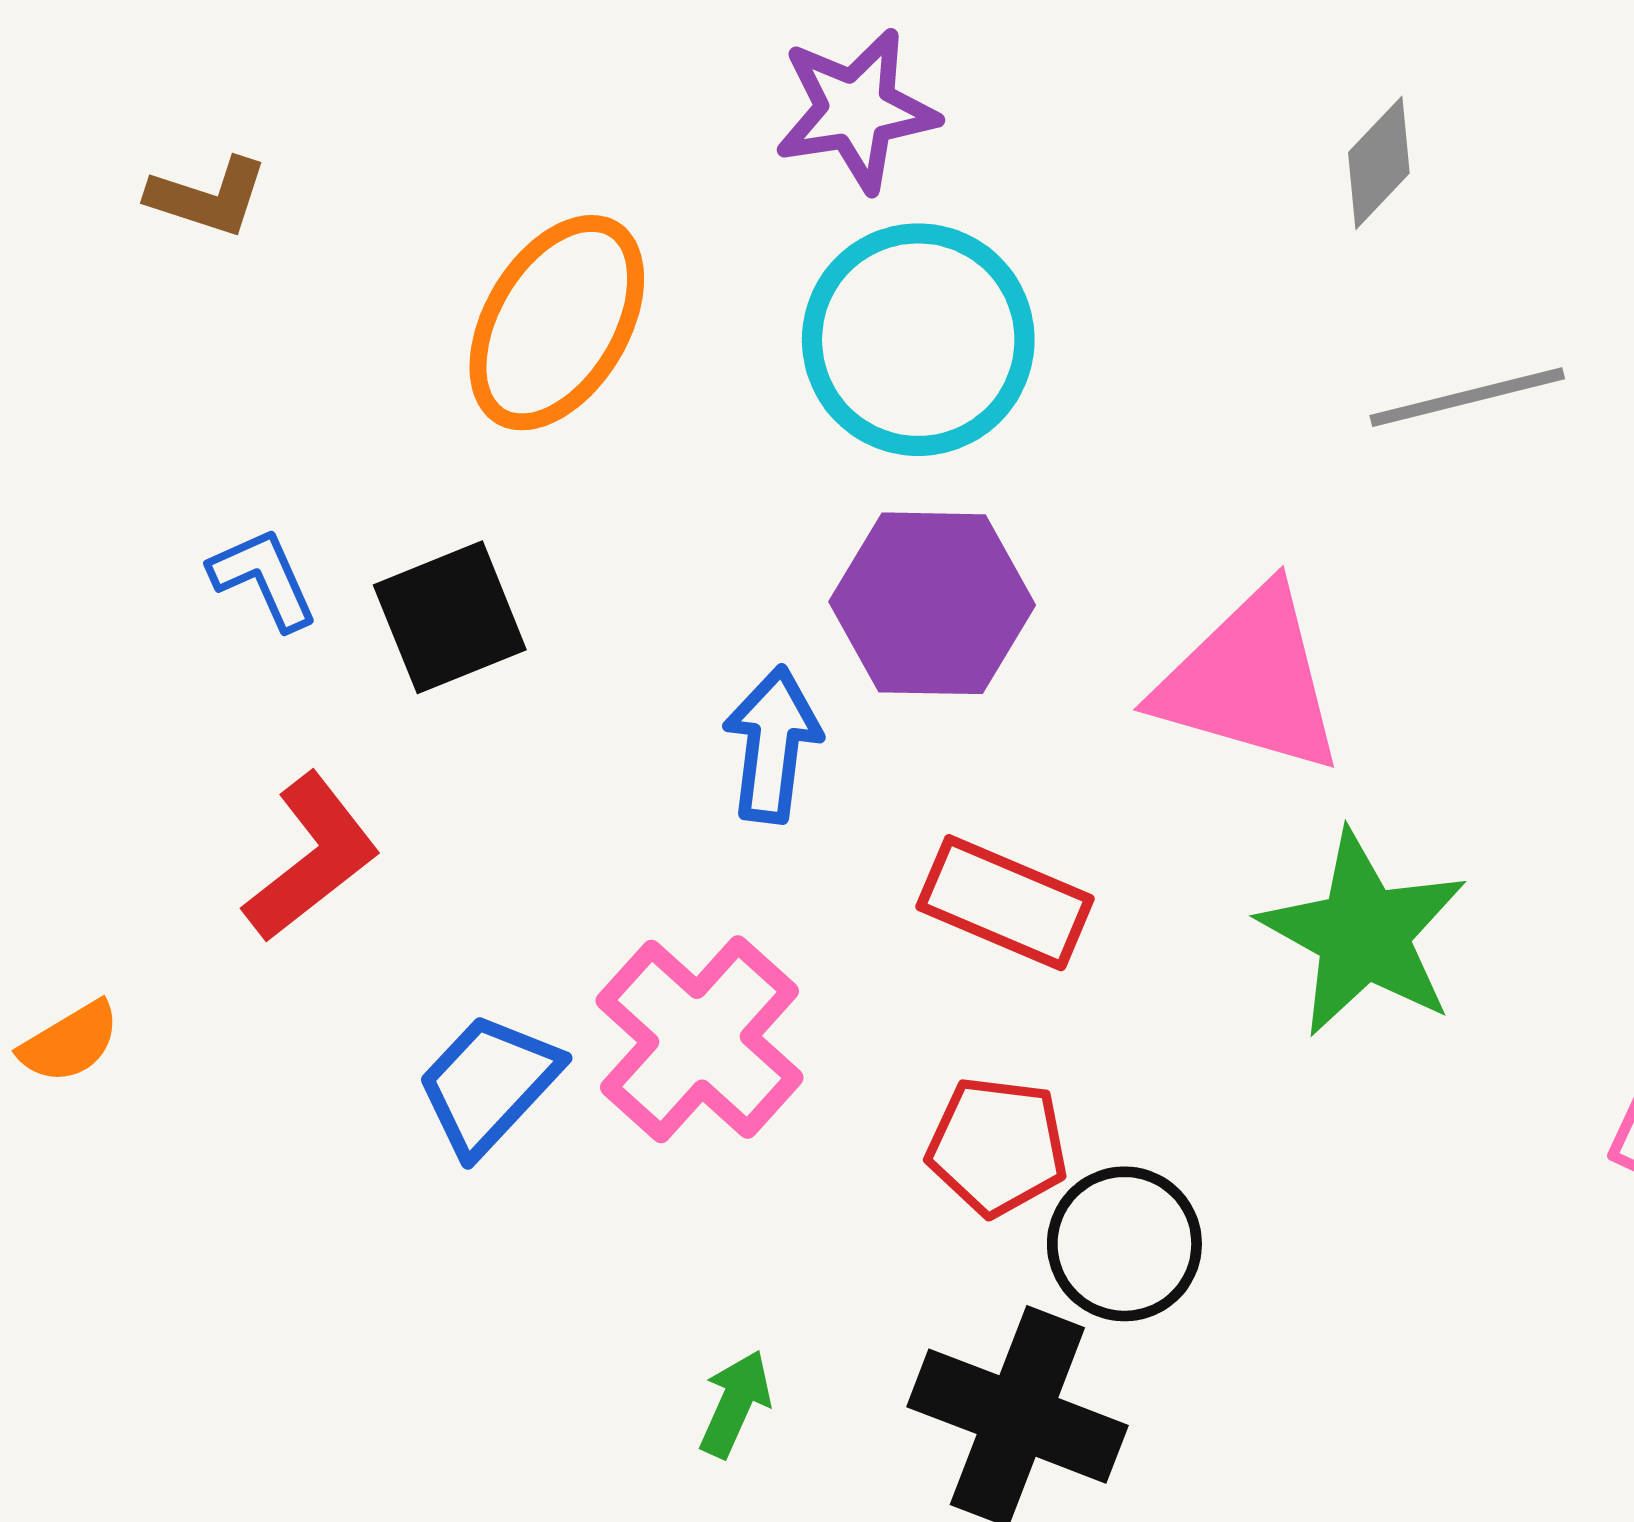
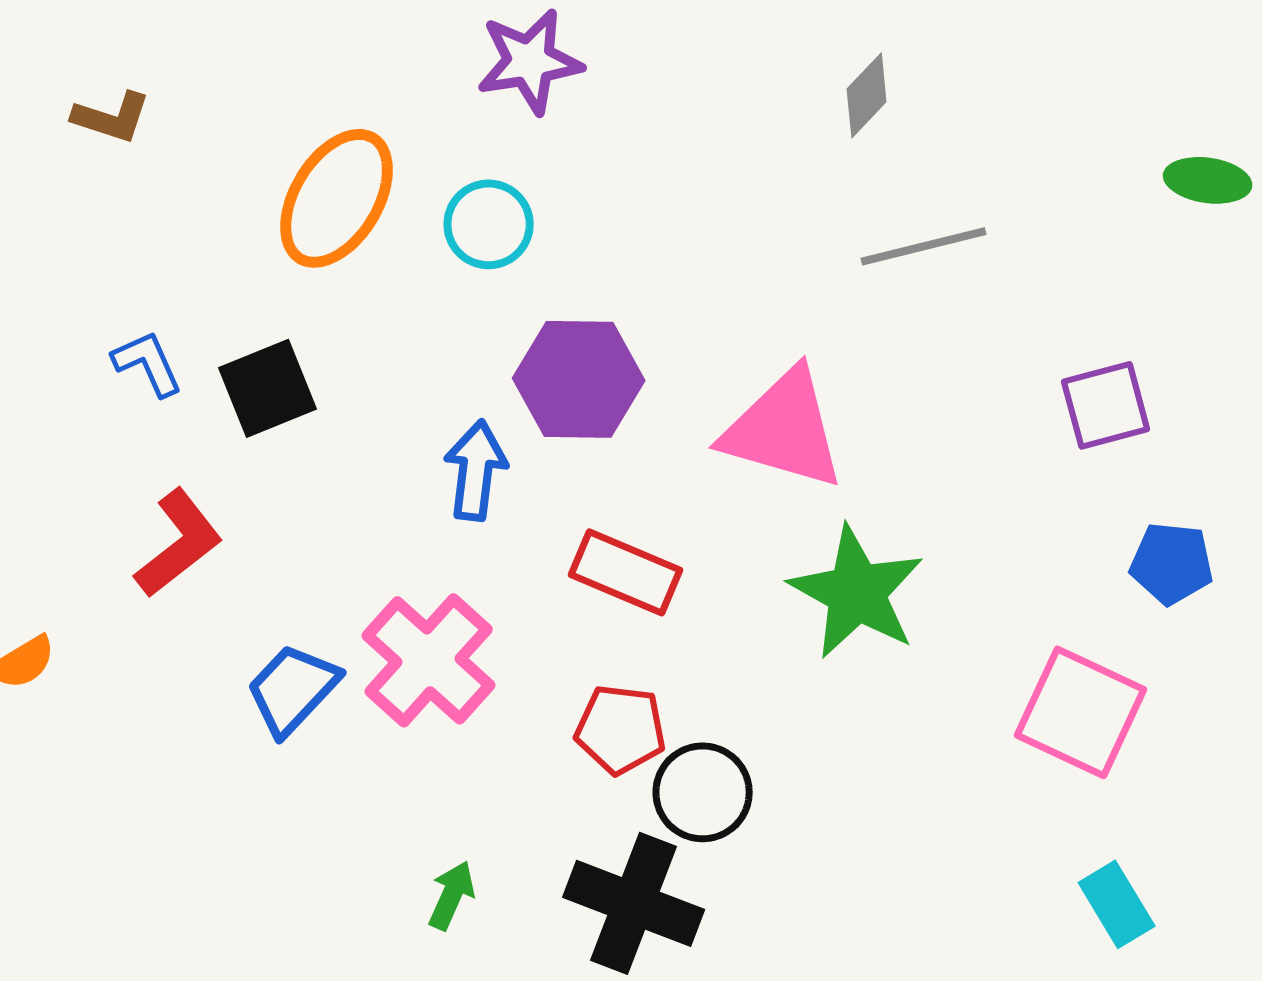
cyan circle: (918, 340) -> (489, 224), moved, size x0.6

